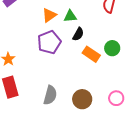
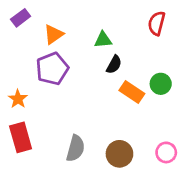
orange triangle: (49, 15) -> (54, 34), moved
purple pentagon: (49, 42) -> (52, 69), moved

